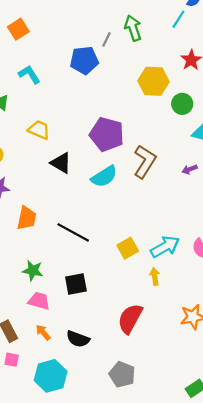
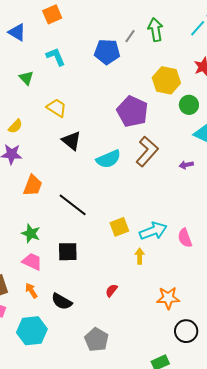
purple pentagon: (107, 134) -> (132, 111), moved
red semicircle: (130, 319) -> (111, 290), size x0.5

